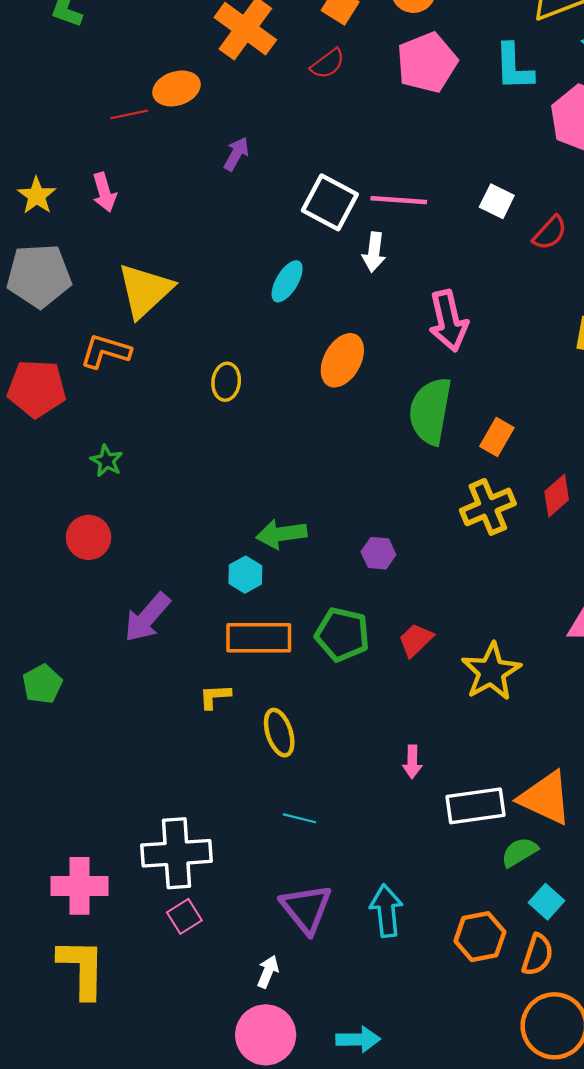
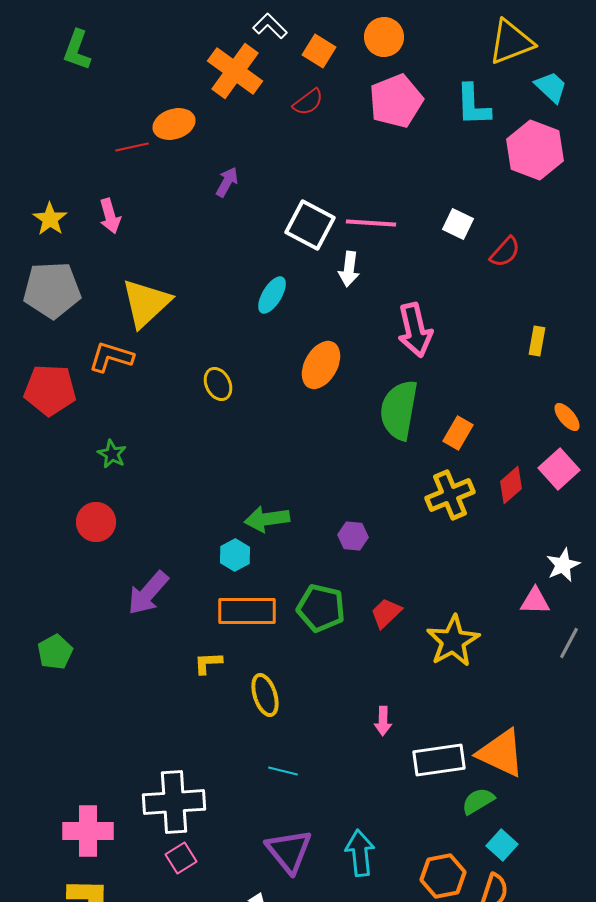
yellow ellipse: (226, 382) -> (218, 384), turned -32

